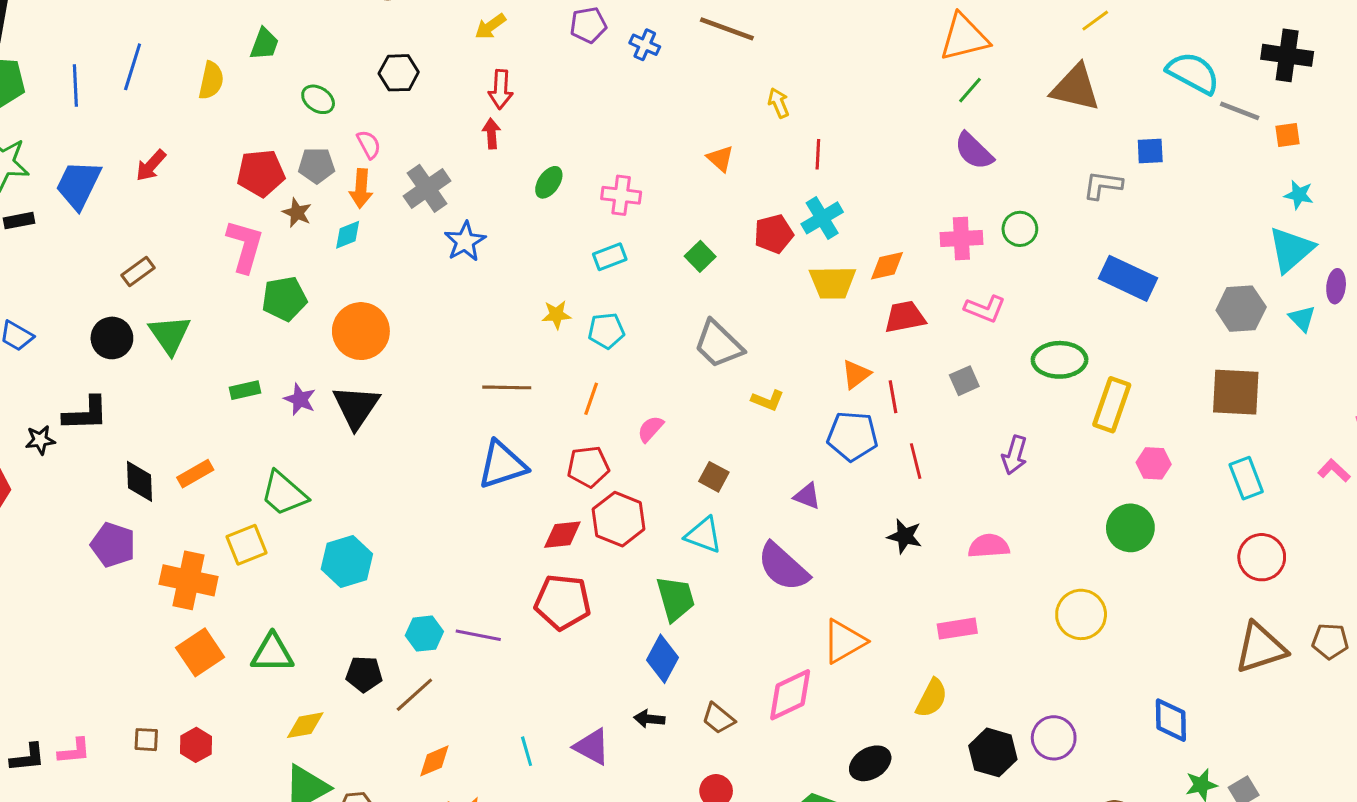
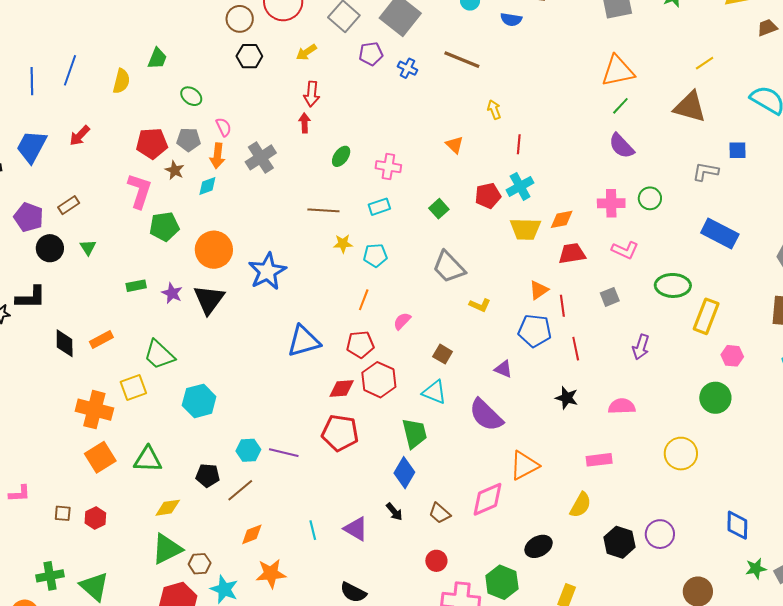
black hexagon: (399, 73) -> (249, 56), moved
blue star: (465, 241) -> (267, 271), moved, size x1.4
green triangle: (170, 335) -> (88, 247), size x0.6
brown line: (507, 387) -> (323, 210), moved
purple pentagon: (113, 545) -> (29, 217), moved
black arrow: (649, 719) -> (394, 512), turned -138
pink L-shape: (74, 751) -> (20, 494), moved

